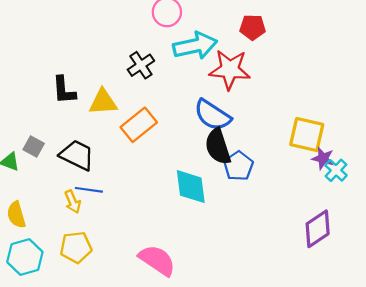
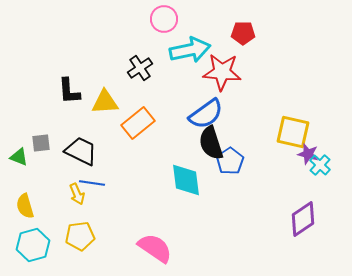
blue semicircle: (212, 115) -> (206, 114), turned -69
gray square: (34, 146) -> (41, 143), turned -36

